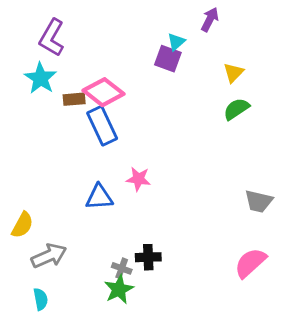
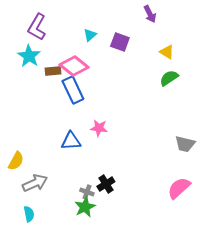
purple arrow: (210, 19) -> (150, 14), turned 126
cyan triangle: (176, 42) -> (90, 35), moved
yellow triangle: (234, 73) -> (167, 52), turned -42
black cross: (148, 257) -> (106, 184), turned -30

